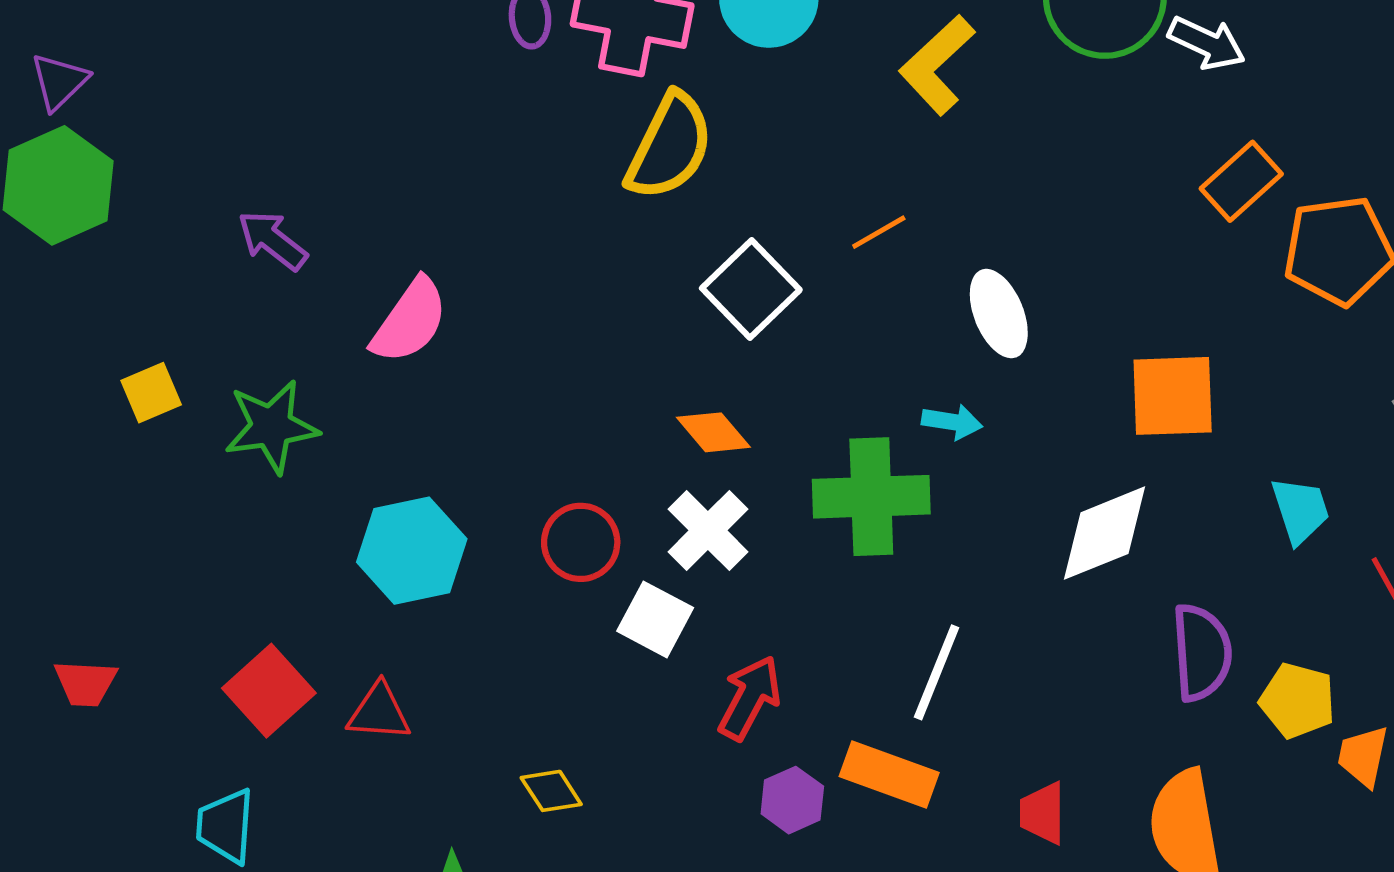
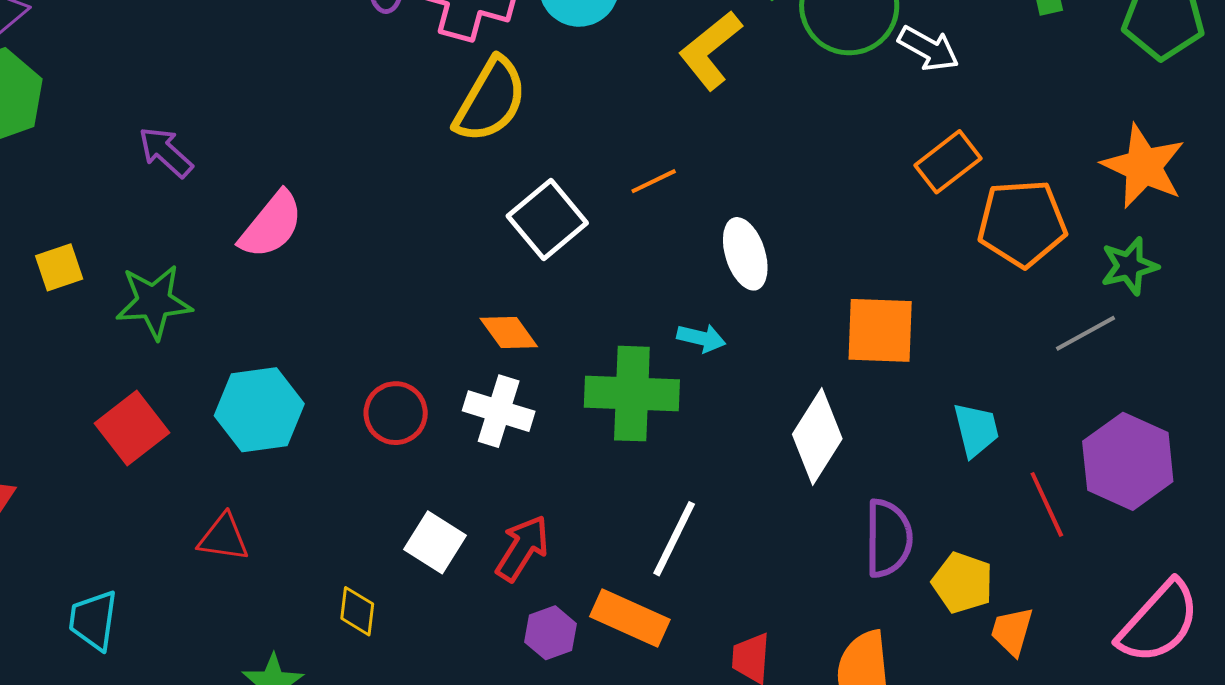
white cross: (708, 530) -> (499, 411), turned -32
white diamond: (1104, 533) -> (817, 437), turned -40
white square: (655, 619) -> (435, 542), moved
red square: (269, 691) -> (132, 428), moved
yellow diamond: (551, 791) -> (357, 611), turned 36

